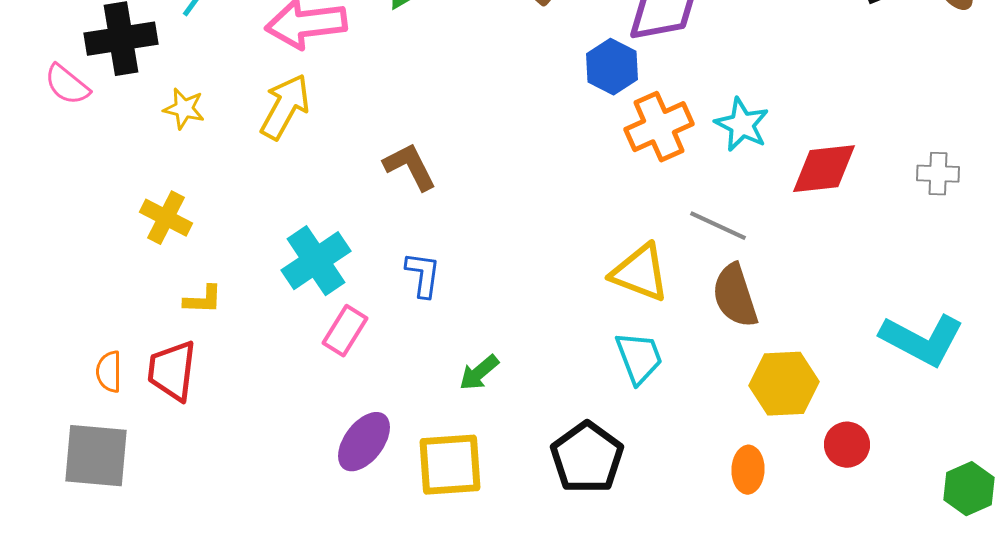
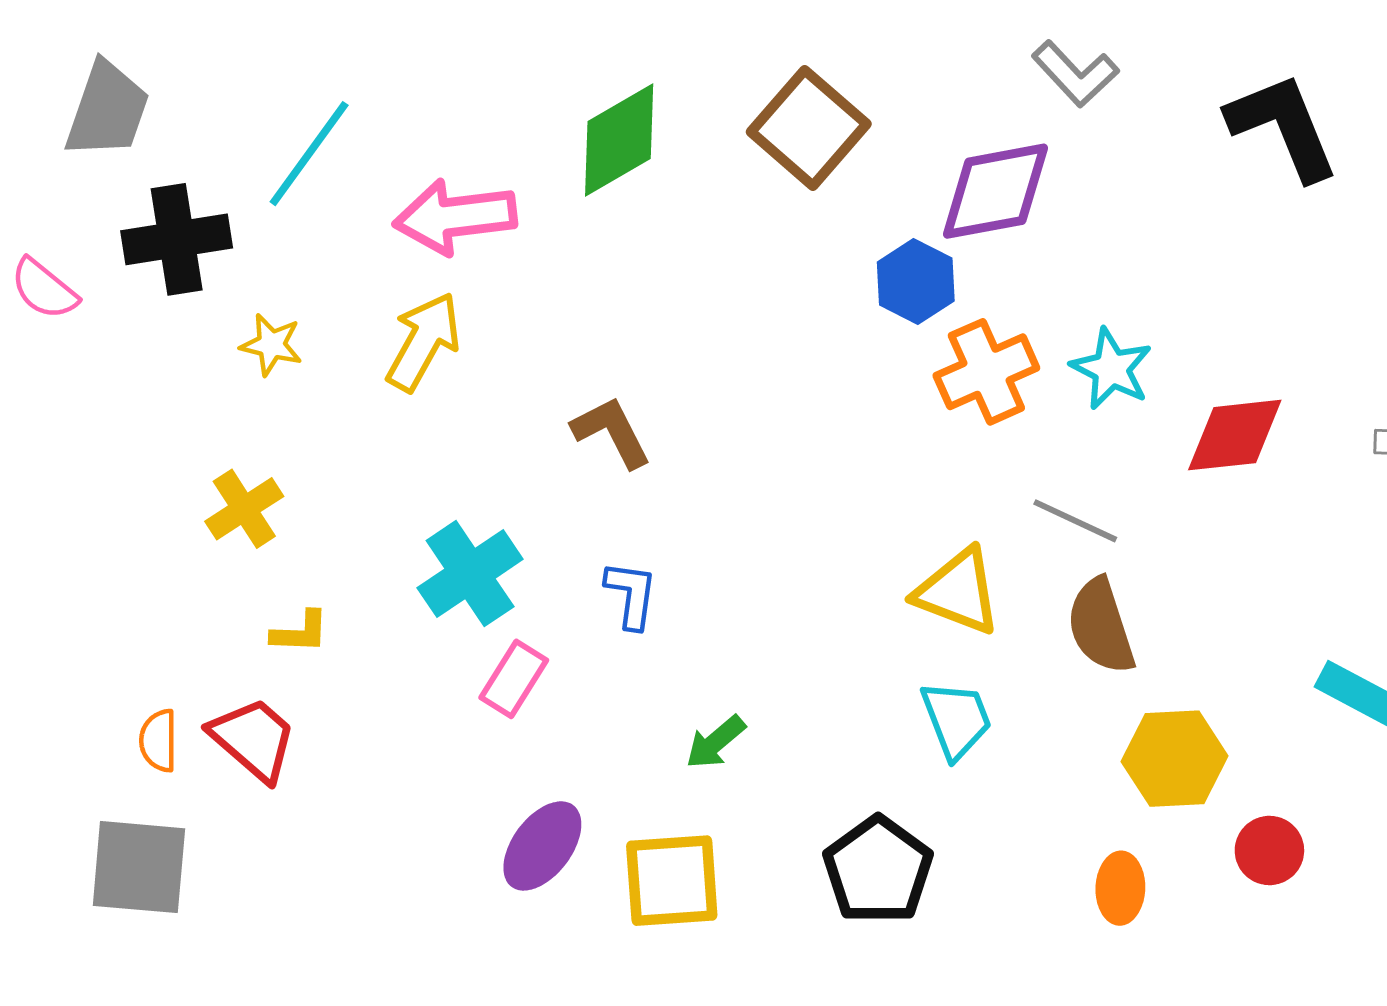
pink semicircle: (67, 85) -> (44, 289), moved
yellow cross: (166, 218) -> (244, 509), turned 30
red trapezoid: (172, 371) -> (253, 739), turned 124

